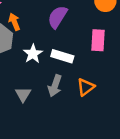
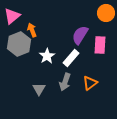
purple semicircle: (57, 17) -> (80, 35), moved
white rectangle: (62, 56) -> (71, 58), turned -66

